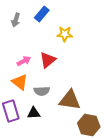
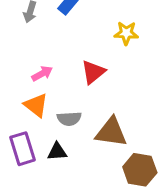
yellow star: (65, 34) -> (126, 33), moved
red triangle: (48, 60) -> (93, 72), moved

